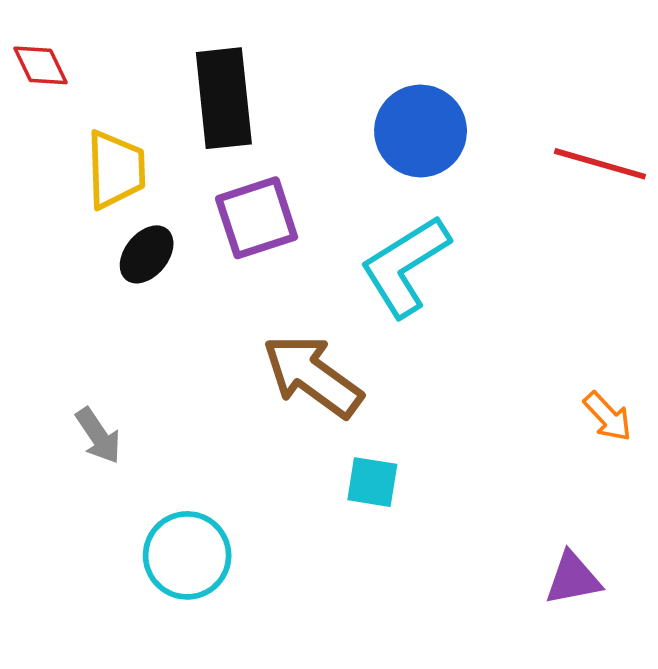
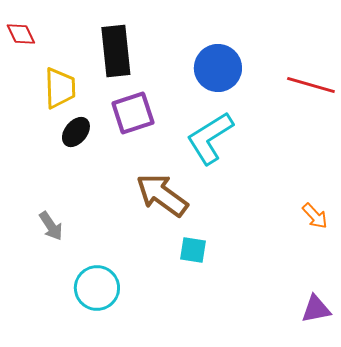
purple triangle: (573, 579) -> (316, 309), moved

